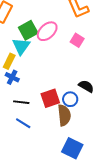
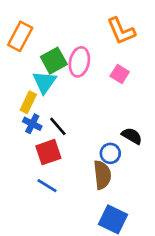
pink ellipse: (47, 31) -> (79, 62), turned -35
red square: (50, 98) -> (48, 152), moved
black line: (21, 102) -> (58, 126), moved, turned 42

